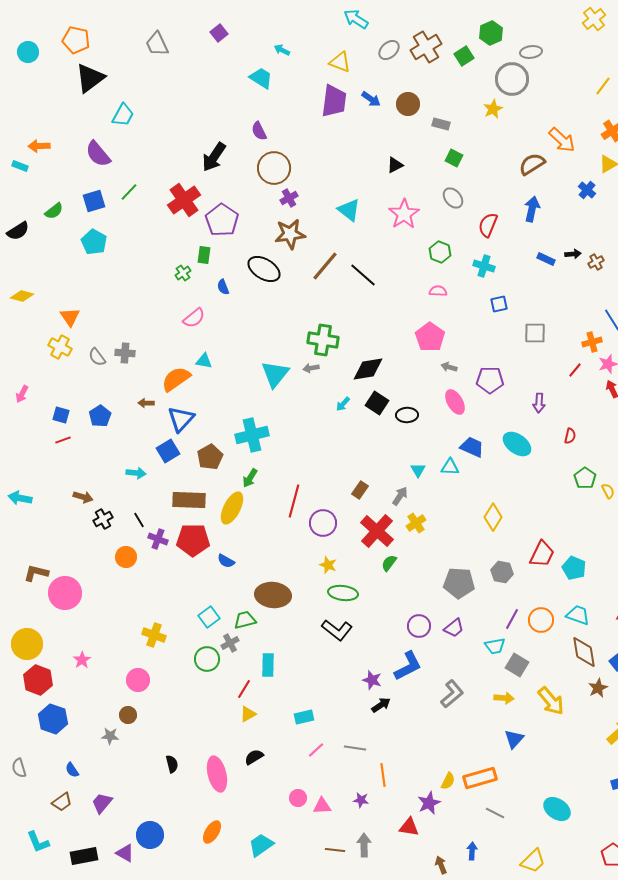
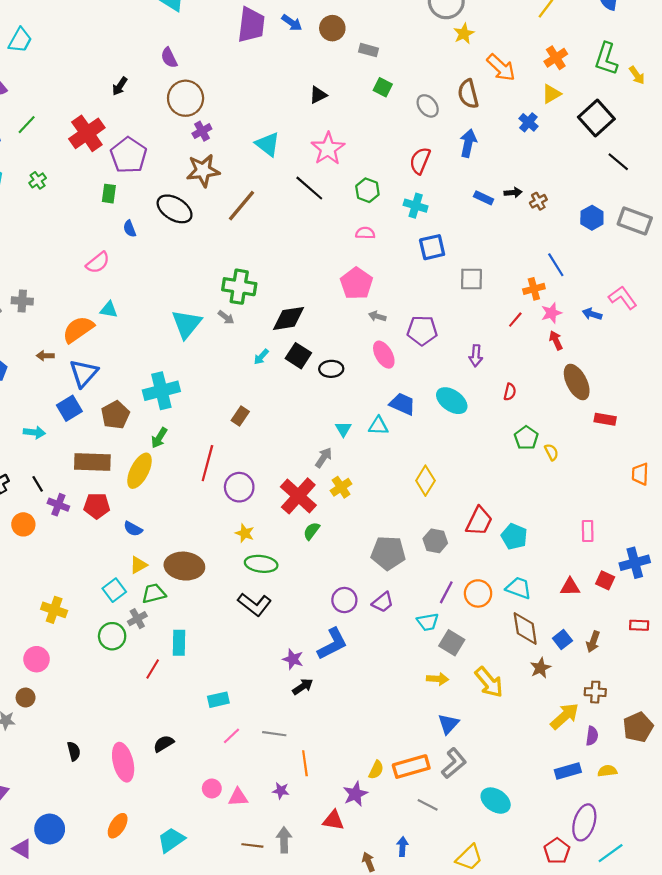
yellow star: (493, 109) -> (464, 34), moved
black arrow: (214, 157) -> (120, 86), size x0.6
brown semicircle: (532, 164) -> (468, 94), turned -72
gray ellipse: (453, 198) -> (428, 106), moved
green cross: (183, 273) -> (38, 180), moved
black line: (363, 275) -> (309, 188), moved
blue square: (499, 304) -> (432, 247), size x1.4
gray arrow: (311, 368) -> (226, 317), turned -133
brown rectangle: (360, 490) -> (240, 416), moved
red pentagon: (193, 540) -> (97, 506), size x0.7
gray L-shape: (452, 694) -> (454, 763), moved
yellow triangle: (248, 714) -> (138, 565), moved

